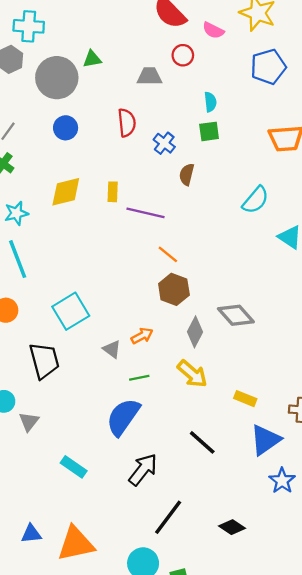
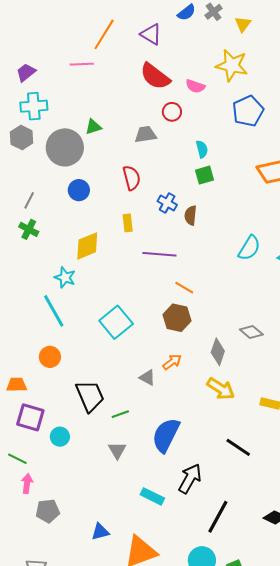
blue cross: (164, 143) -> (167, 203), moved
yellow rectangle: (113, 192) -> (128, 223), moved
cyan semicircle: (256, 200) -> (249, 248), moved
cyan star: (16, 213) -> (65, 277), moved, turned -30
brown hexagon: (174, 289) -> (177, 318), moved
cyan square: (71, 311) -> (116, 322), moved
gray diamond: (236, 315) -> (251, 332), size x0.7
green line: (139, 378) -> (120, 414), moved
gray triangle: (29, 422) -> (117, 450), moved
cyan rectangle: (74, 467) -> (152, 496), moved
blue triangle: (31, 534) -> (100, 532), moved

